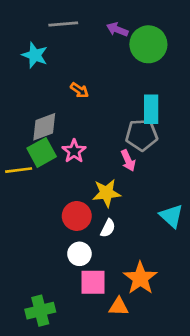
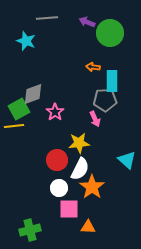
orange arrow: (79, 90) -> (93, 67), moved, turned 152
green square: (42, 152) -> (19, 109), moved
white semicircle: (108, 228) -> (80, 169), size x1.6
orange star: (140, 278) -> (92, 187), moved

